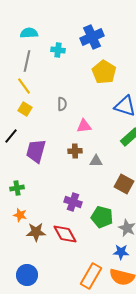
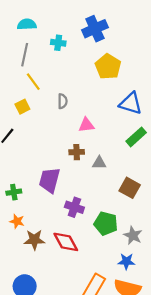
yellow line: (24, 86) -> (33, 82), moved
yellow square: (25, 109) -> (22, 107), turned 32
purple trapezoid: (36, 151) -> (50, 180), moved

